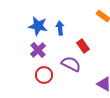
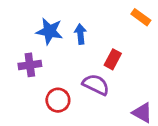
red rectangle: (83, 46) -> (113, 59), turned 64
purple cross: (38, 50) -> (30, 65), moved, turned 35

